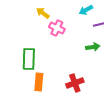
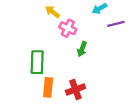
green arrow: (93, 47) -> (82, 49), moved, turned 120
red cross: (75, 83) -> (75, 89), moved

